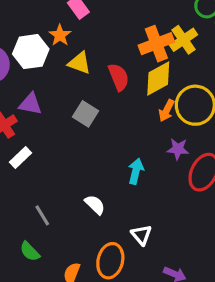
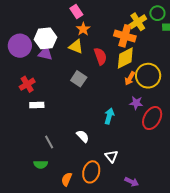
orange star: (60, 35) -> (83, 29), moved
yellow cross: (183, 40) -> (138, 22), moved
orange cross: (156, 44) -> (125, 36), turned 35
purple triangle: (30, 104) -> (45, 53), moved
white rectangle: (21, 157) -> (37, 105), turned 40
green semicircle: (30, 251) -> (41, 164), turned -48

